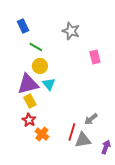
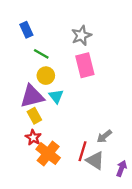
gray star: (71, 31) -> (81, 35), turned 30
pink rectangle: (95, 57) -> (85, 65), moved, size x1.5
orange cross: (42, 134) -> (48, 154), size x1.5
gray triangle: (83, 140) -> (95, 160), turned 42

